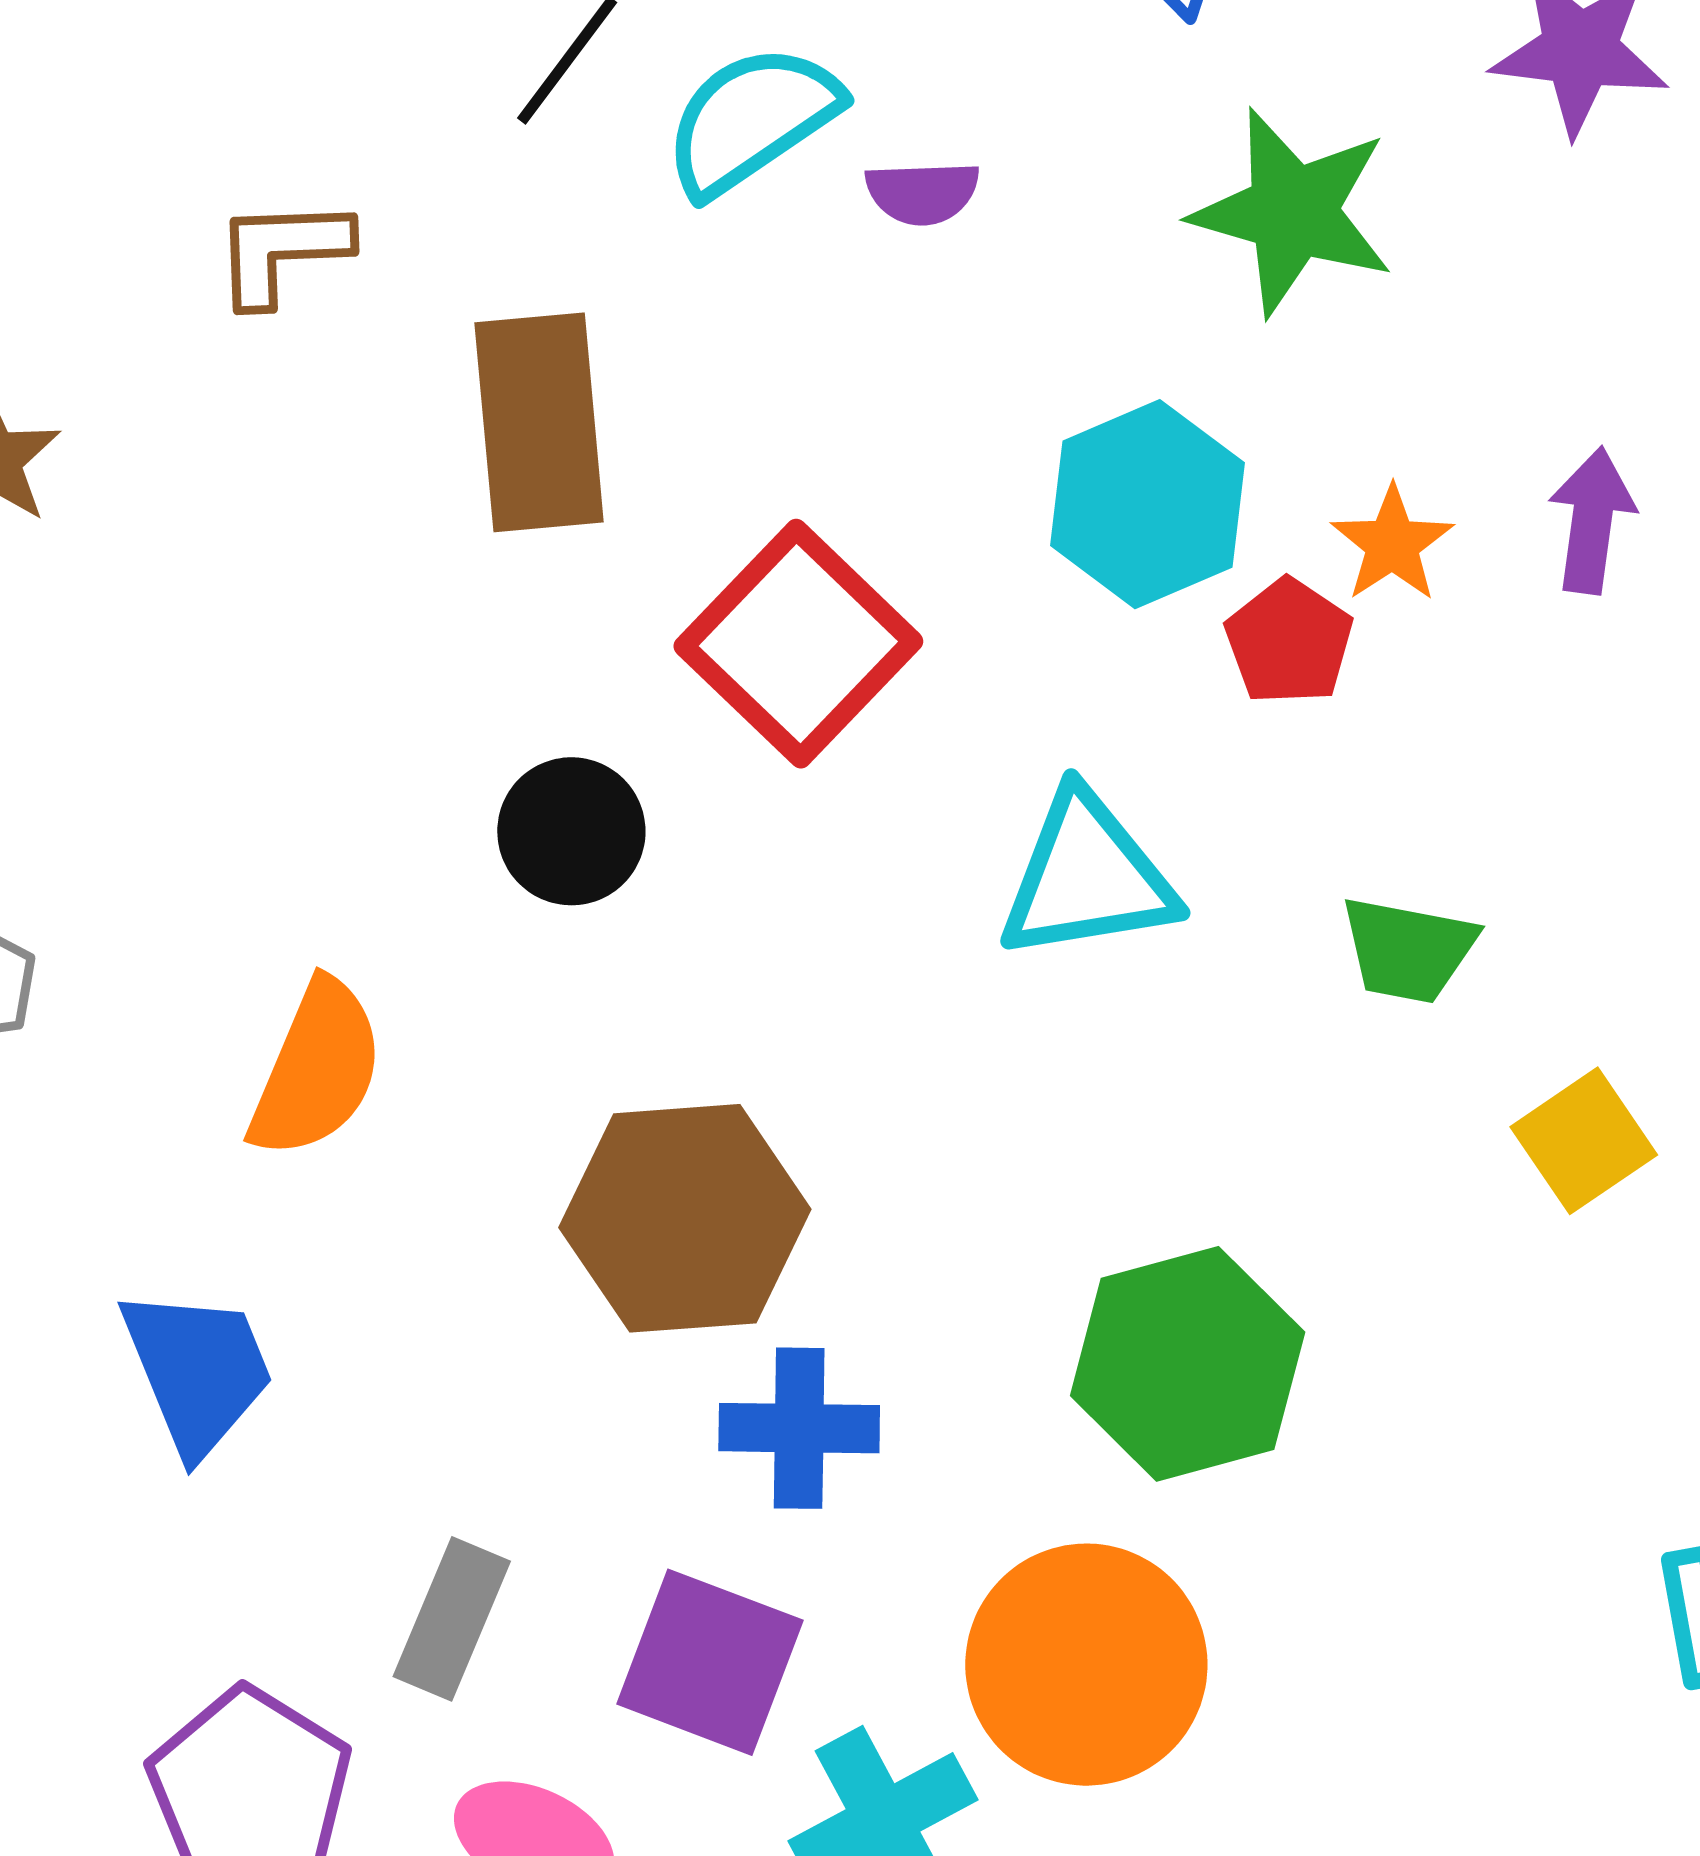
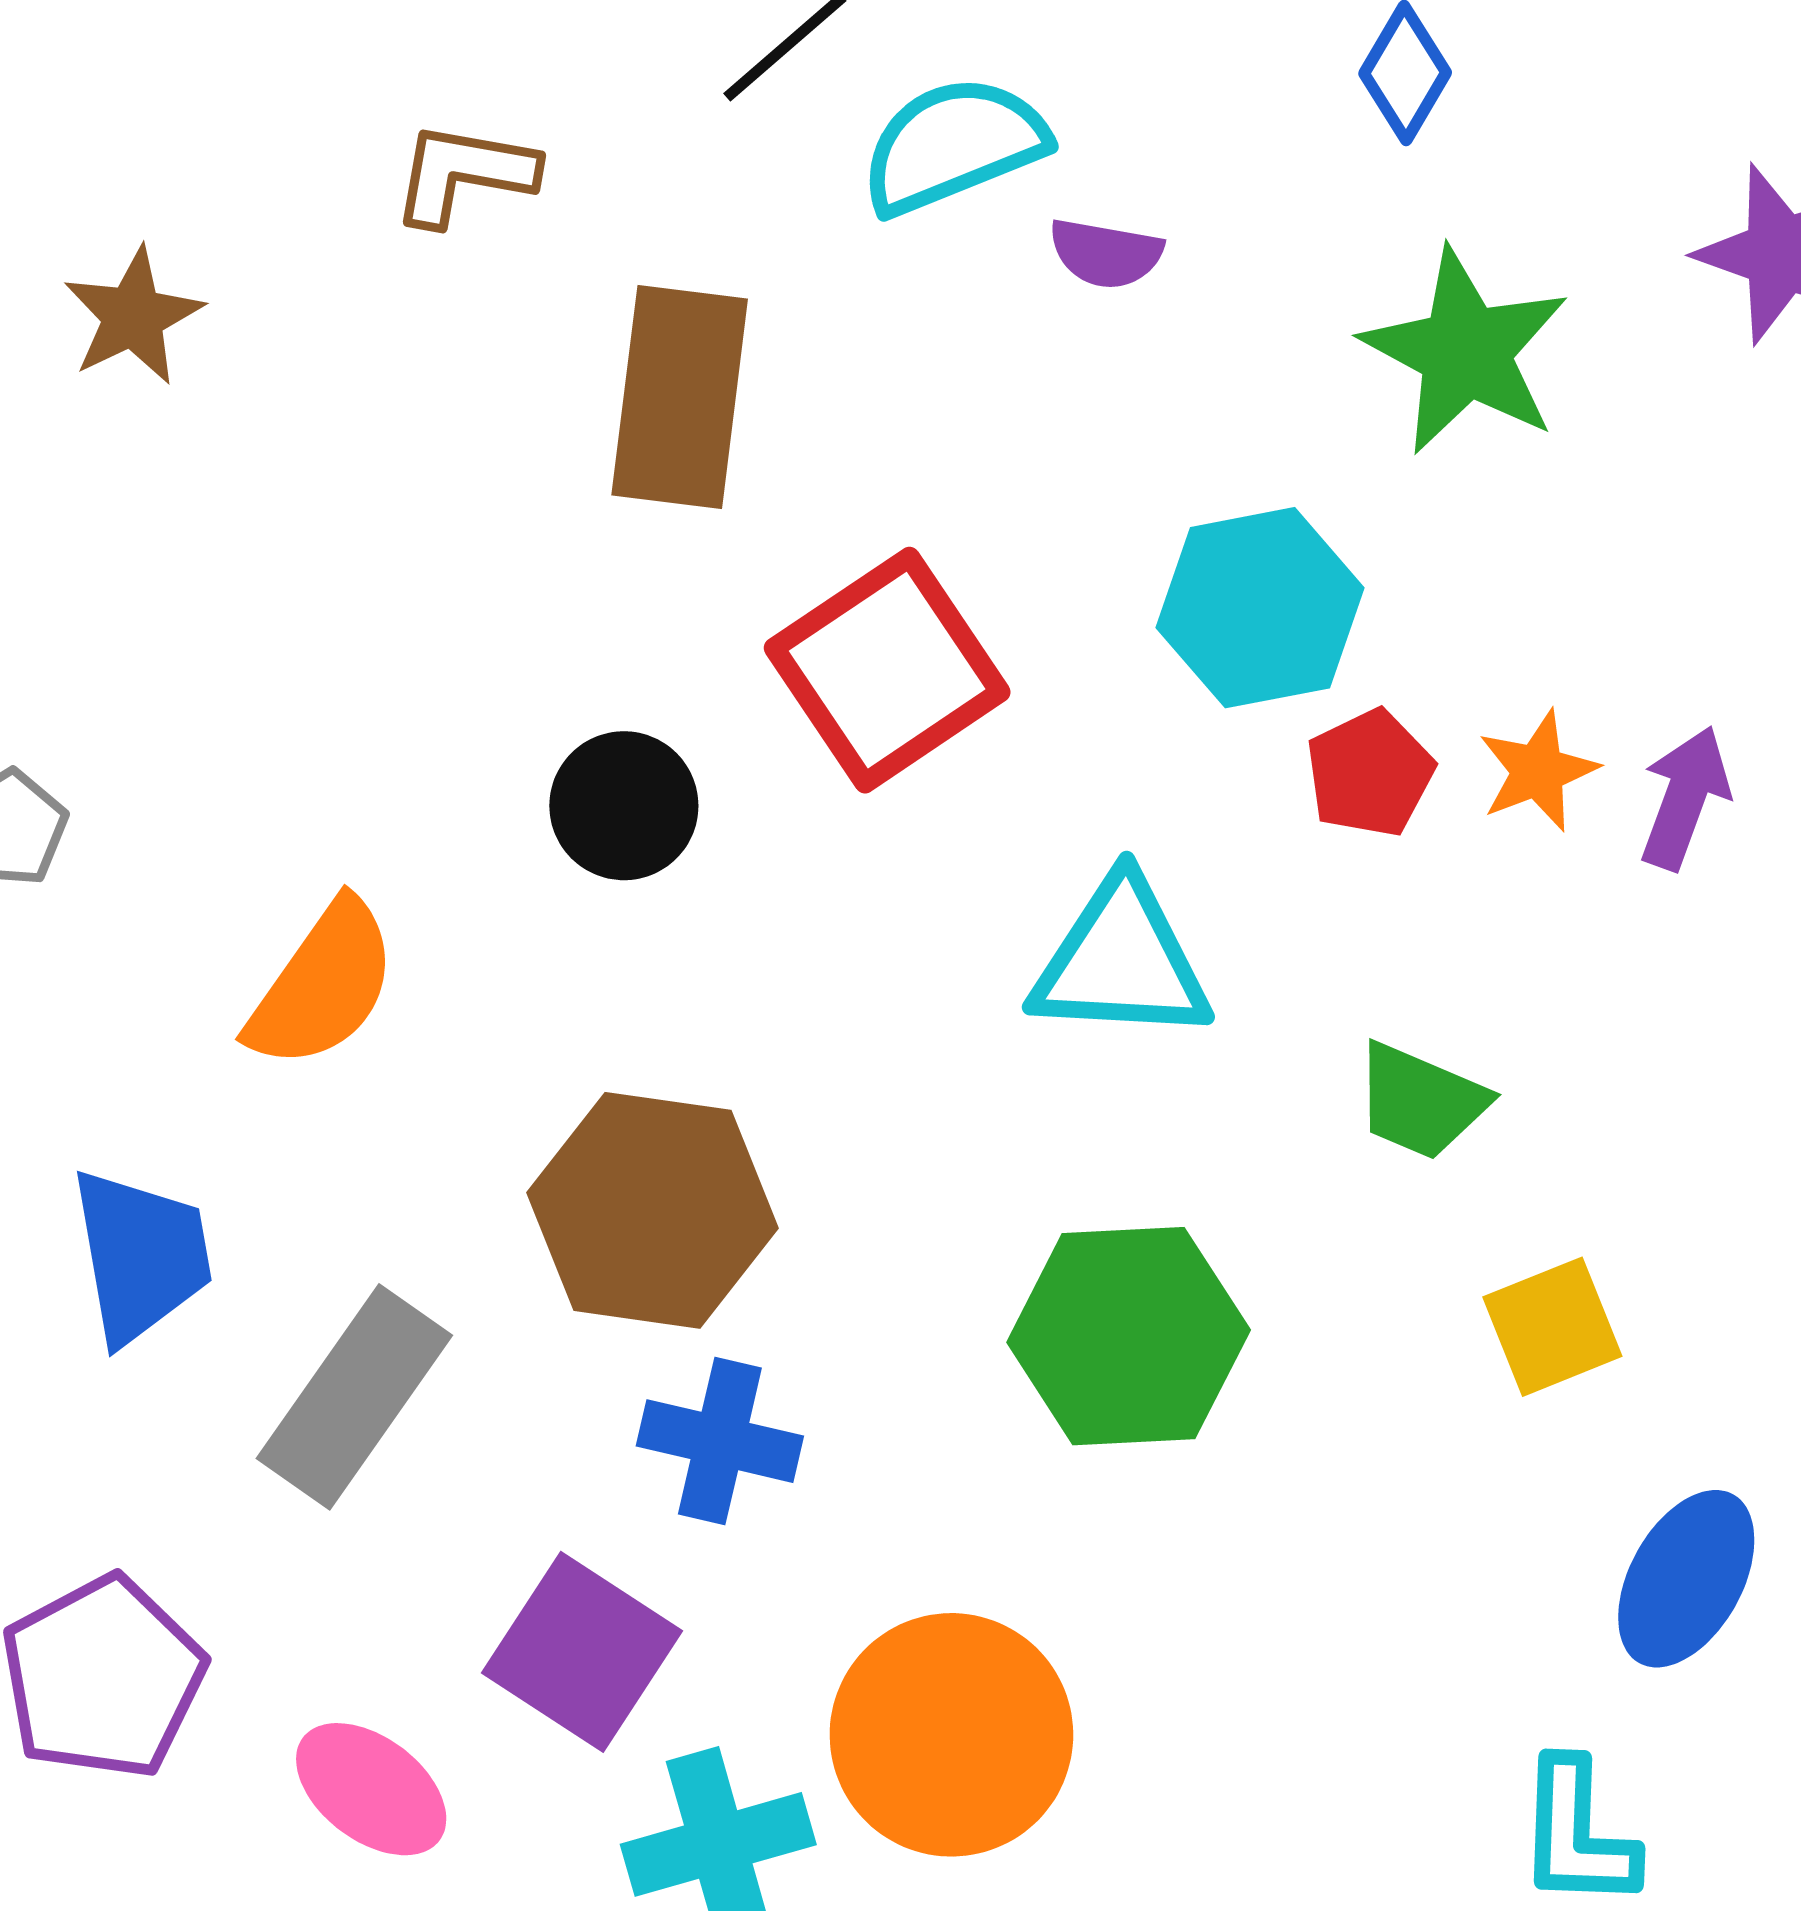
purple arrow: (1592, 520) -> (1685, 798), moved
orange star: (1392, 544) -> (1538, 771), moved
green hexagon: (1188, 1364) -> (1129, 1336), moved
gray rectangle: (452, 1619) -> (354, 1397), moved, size x1.4

